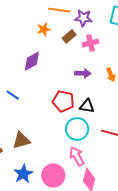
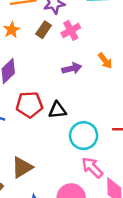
red pentagon: (63, 101) -> (29, 105), moved
black triangle: (87, 106) -> (57, 110), moved

